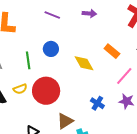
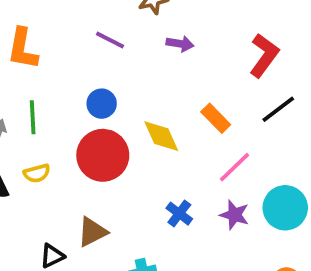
green line: (28, 60) -> (33, 117), moved
red circle: (46, 91) -> (103, 155), moved
brown triangle: (65, 121) -> (92, 232), moved

